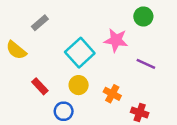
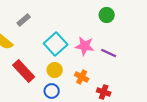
pink star: (116, 40) -> (85, 46), moved
red rectangle: (40, 86) -> (24, 71), size x1.6
blue circle: (64, 111) -> (52, 91), moved

